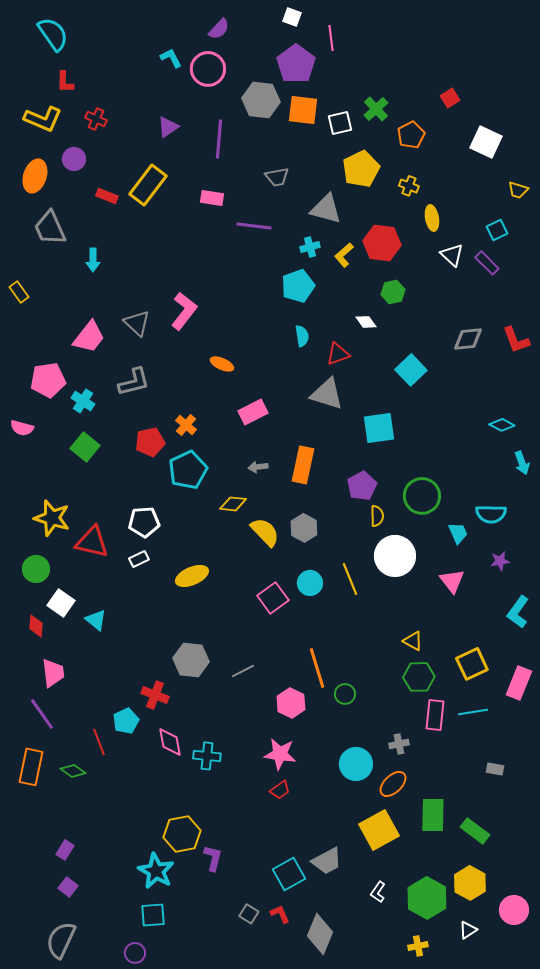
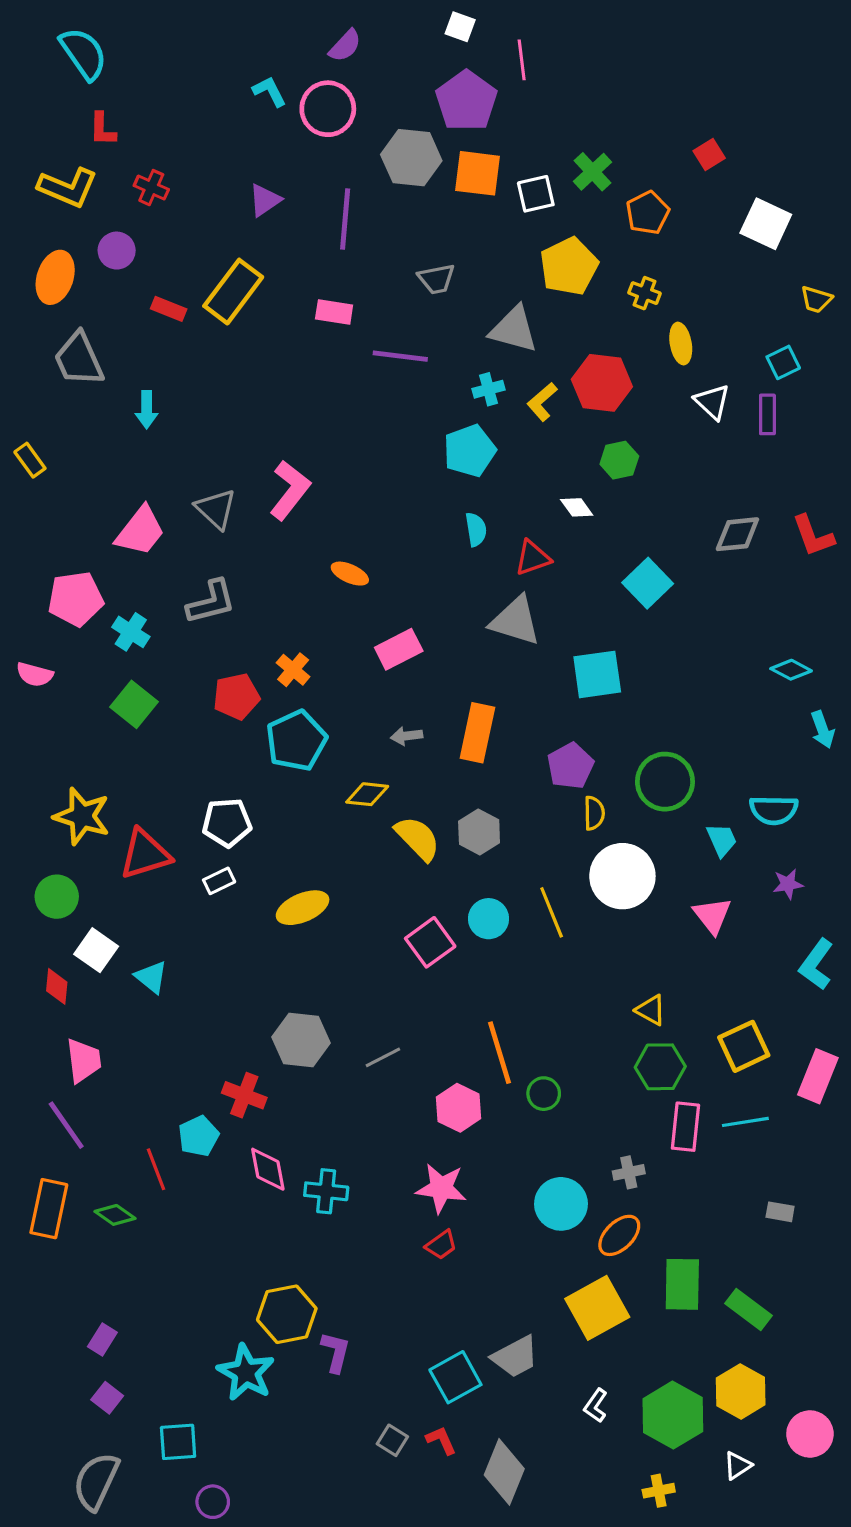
purple rectangle: (487, 263) -> (767, 414), turned 45
red triangle: (92, 542) -> (145, 854), turned -30
cyan square: (153, 915) -> (178, 1442), moved

